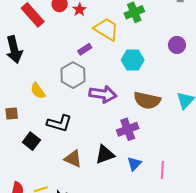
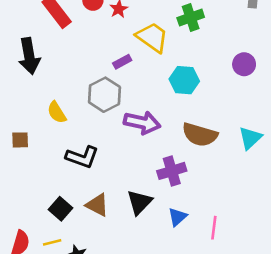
black square: (31, 141) -> (60, 209), moved
black triangle: (105, 154) -> (139, 202), turned -30

